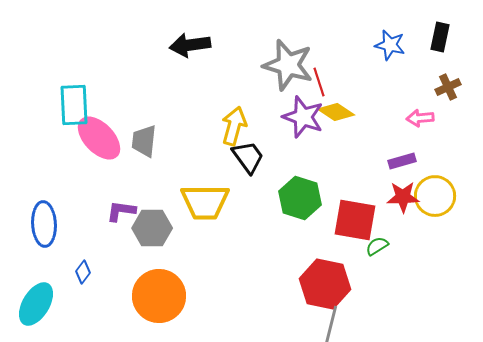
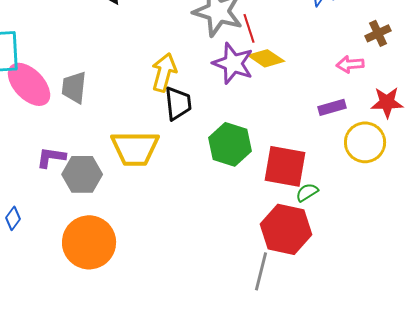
black trapezoid: (248, 157) -> (178, 103), turned 30
red star: (403, 197) -> (387, 102), moved
red hexagon: (325, 284) -> (286, 229), moved

